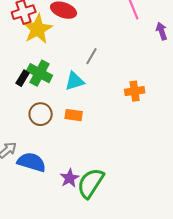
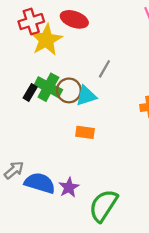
brown circle: (41, 114) -> (69, 90), moved
purple star: (70, 178) -> (69, 187), moved

